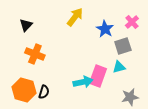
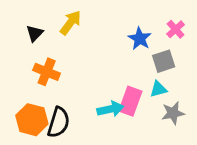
yellow arrow: (75, 17) -> (70, 23), moved
black semicircle: (44, 92) -> (59, 122), size x1.6
gray star: (130, 97) -> (173, 113), moved

